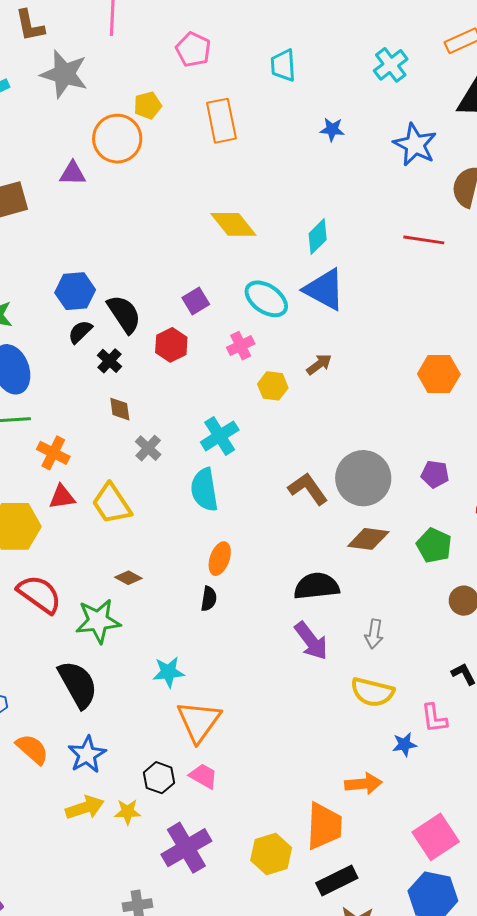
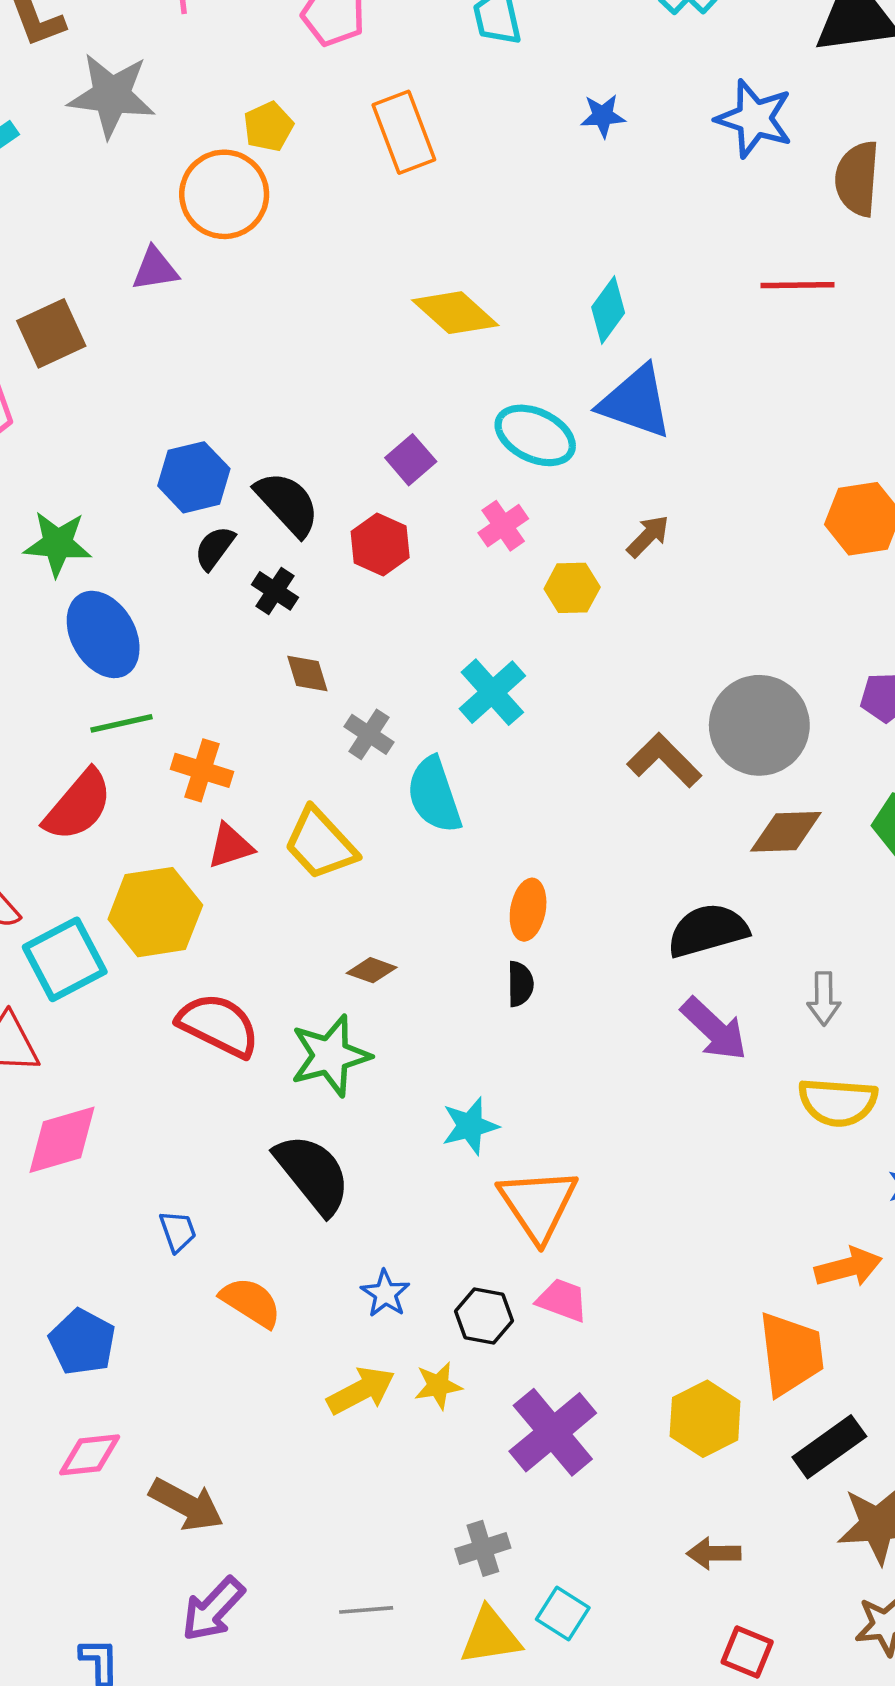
cyan semicircle: (204, 490) -> (434, 795), moved
blue star: (87, 755) -> (385, 1294), moved, size x0.7

